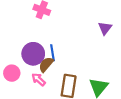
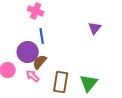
blue line: (52, 53) -> (42, 36), moved

